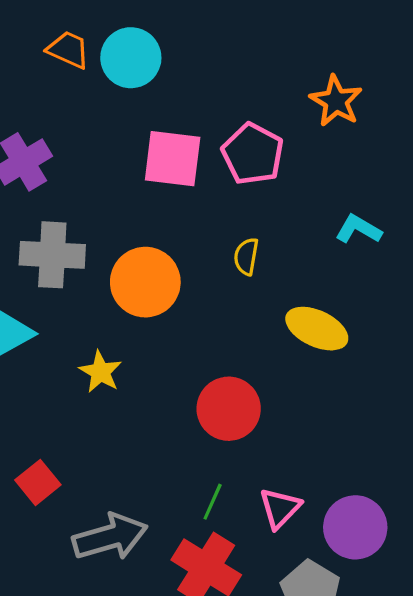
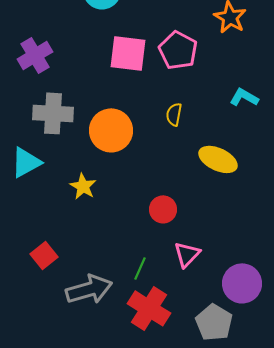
red circle: (229, 409) -> (163, 209), size x0.7
green line: (213, 502) -> (140, 268), moved
pink triangle: (280, 508) -> (187, 254), moved

